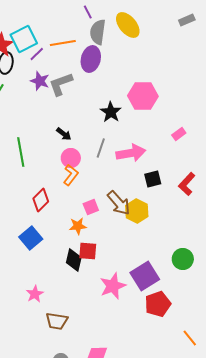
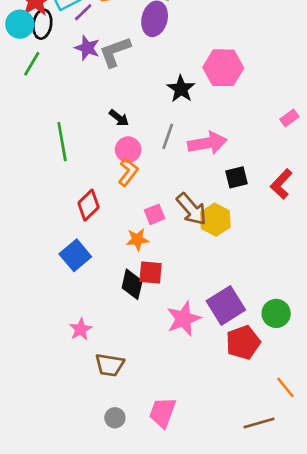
pink rectangle: (179, 134) -> (289, 118), moved
green circle: (183, 259) -> (276, 313), moved

